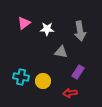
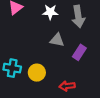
white star: (47, 29) -> (50, 12), moved
purple rectangle: (78, 72) -> (79, 52), moved

